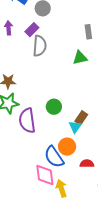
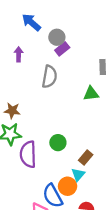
purple rectangle: (32, 30) -> (62, 49), moved
cyan triangle: (75, 127) -> (78, 175), moved

